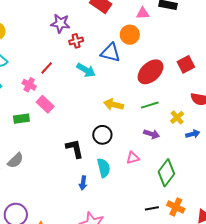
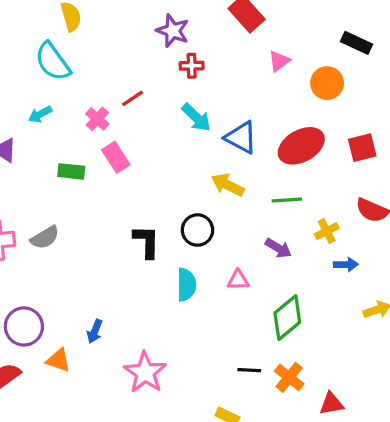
pink triangle: (143, 13) -> (279, 61), moved, turned -48
orange circle: (130, 35) -> (327, 83), moved
blue triangle: (110, 53) -> (241, 137), moved
blue arrow: (83, 183) -> (95, 331), moved

